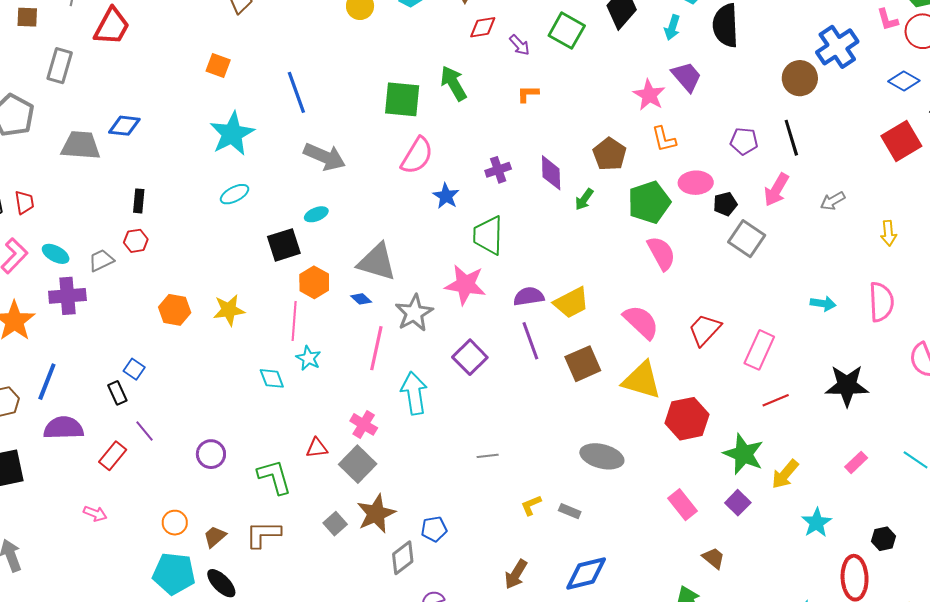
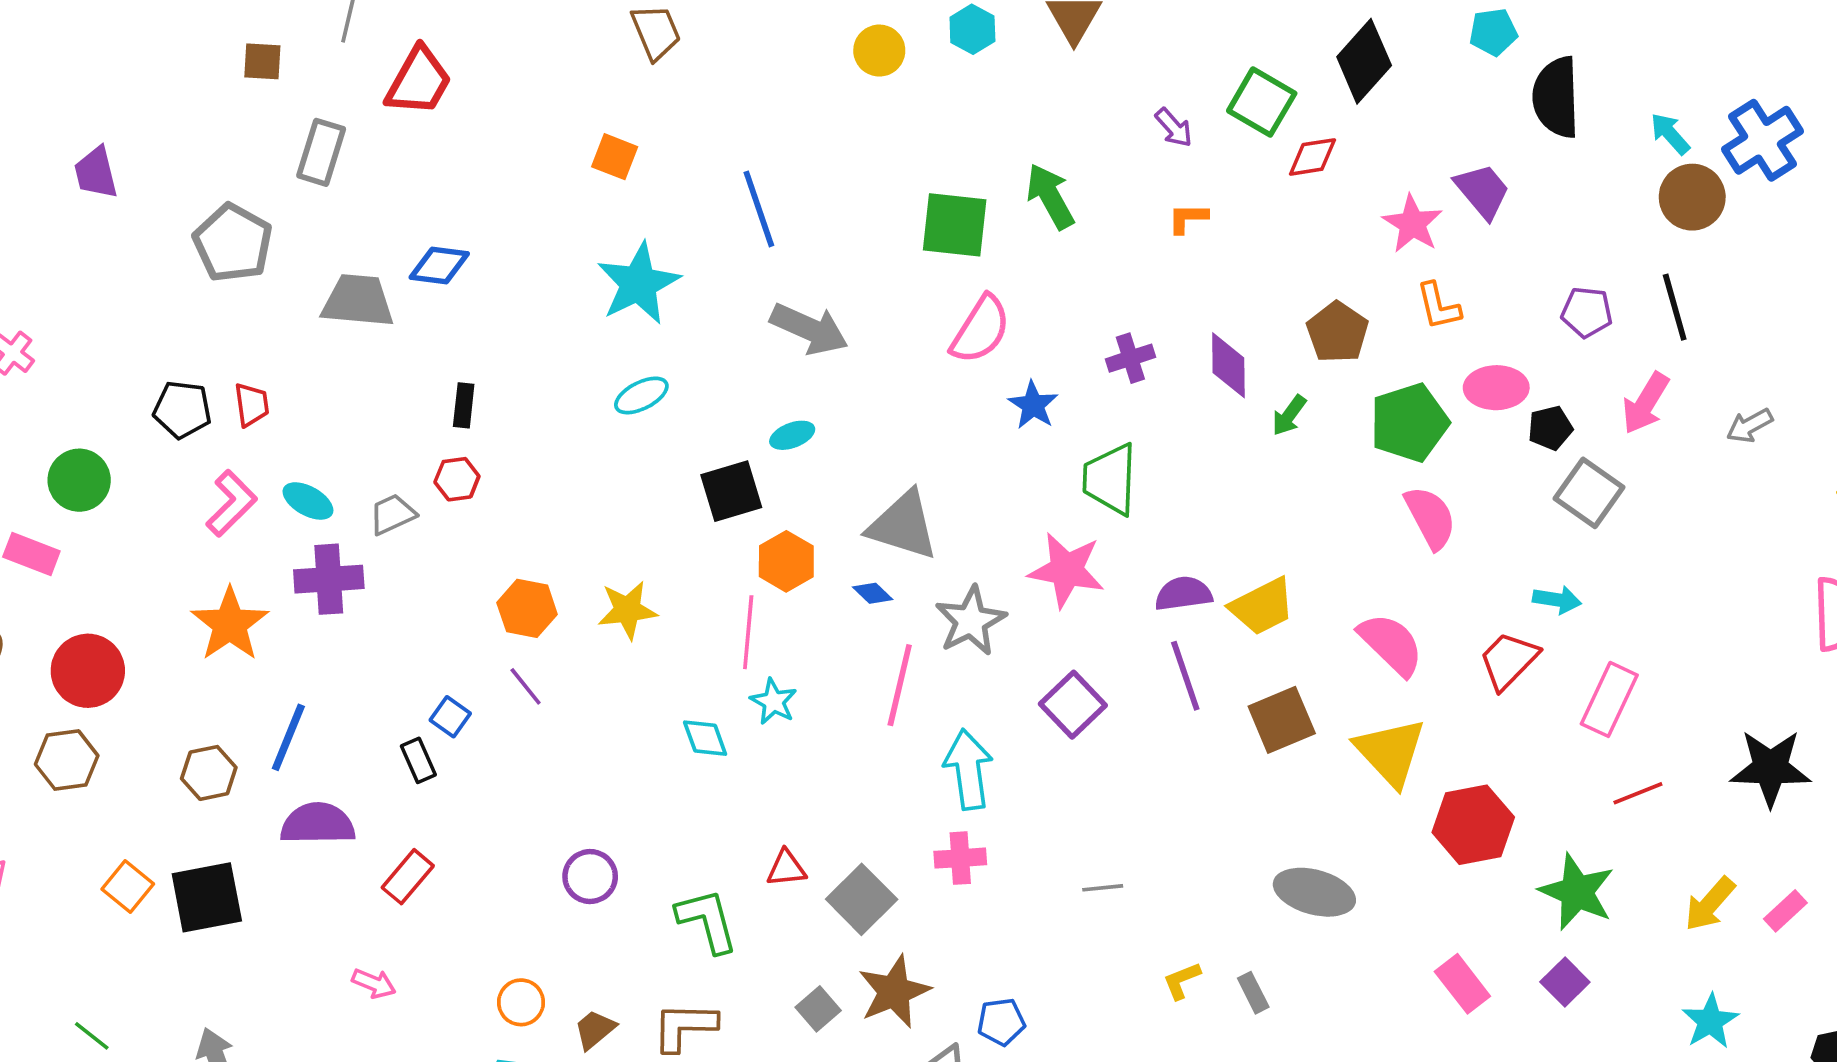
red diamond: (483, 27) -> (1313, 157), moved
cyan arrow: (672, 27) -> (1670, 134), moved, turned 120
cyan arrow: (823, 304) -> (1557, 600), moved
yellow triangle: (642, 380) -> (1390, 752), turned 30
pink cross: (364, 424) -> (960, 858), moved, turned -36
purple line: (145, 431) -> (526, 686), moved
yellow arrow: (785, 474) -> (1710, 904), moved
gray rectangle: (570, 511) -> (1253, 993), turned 40

